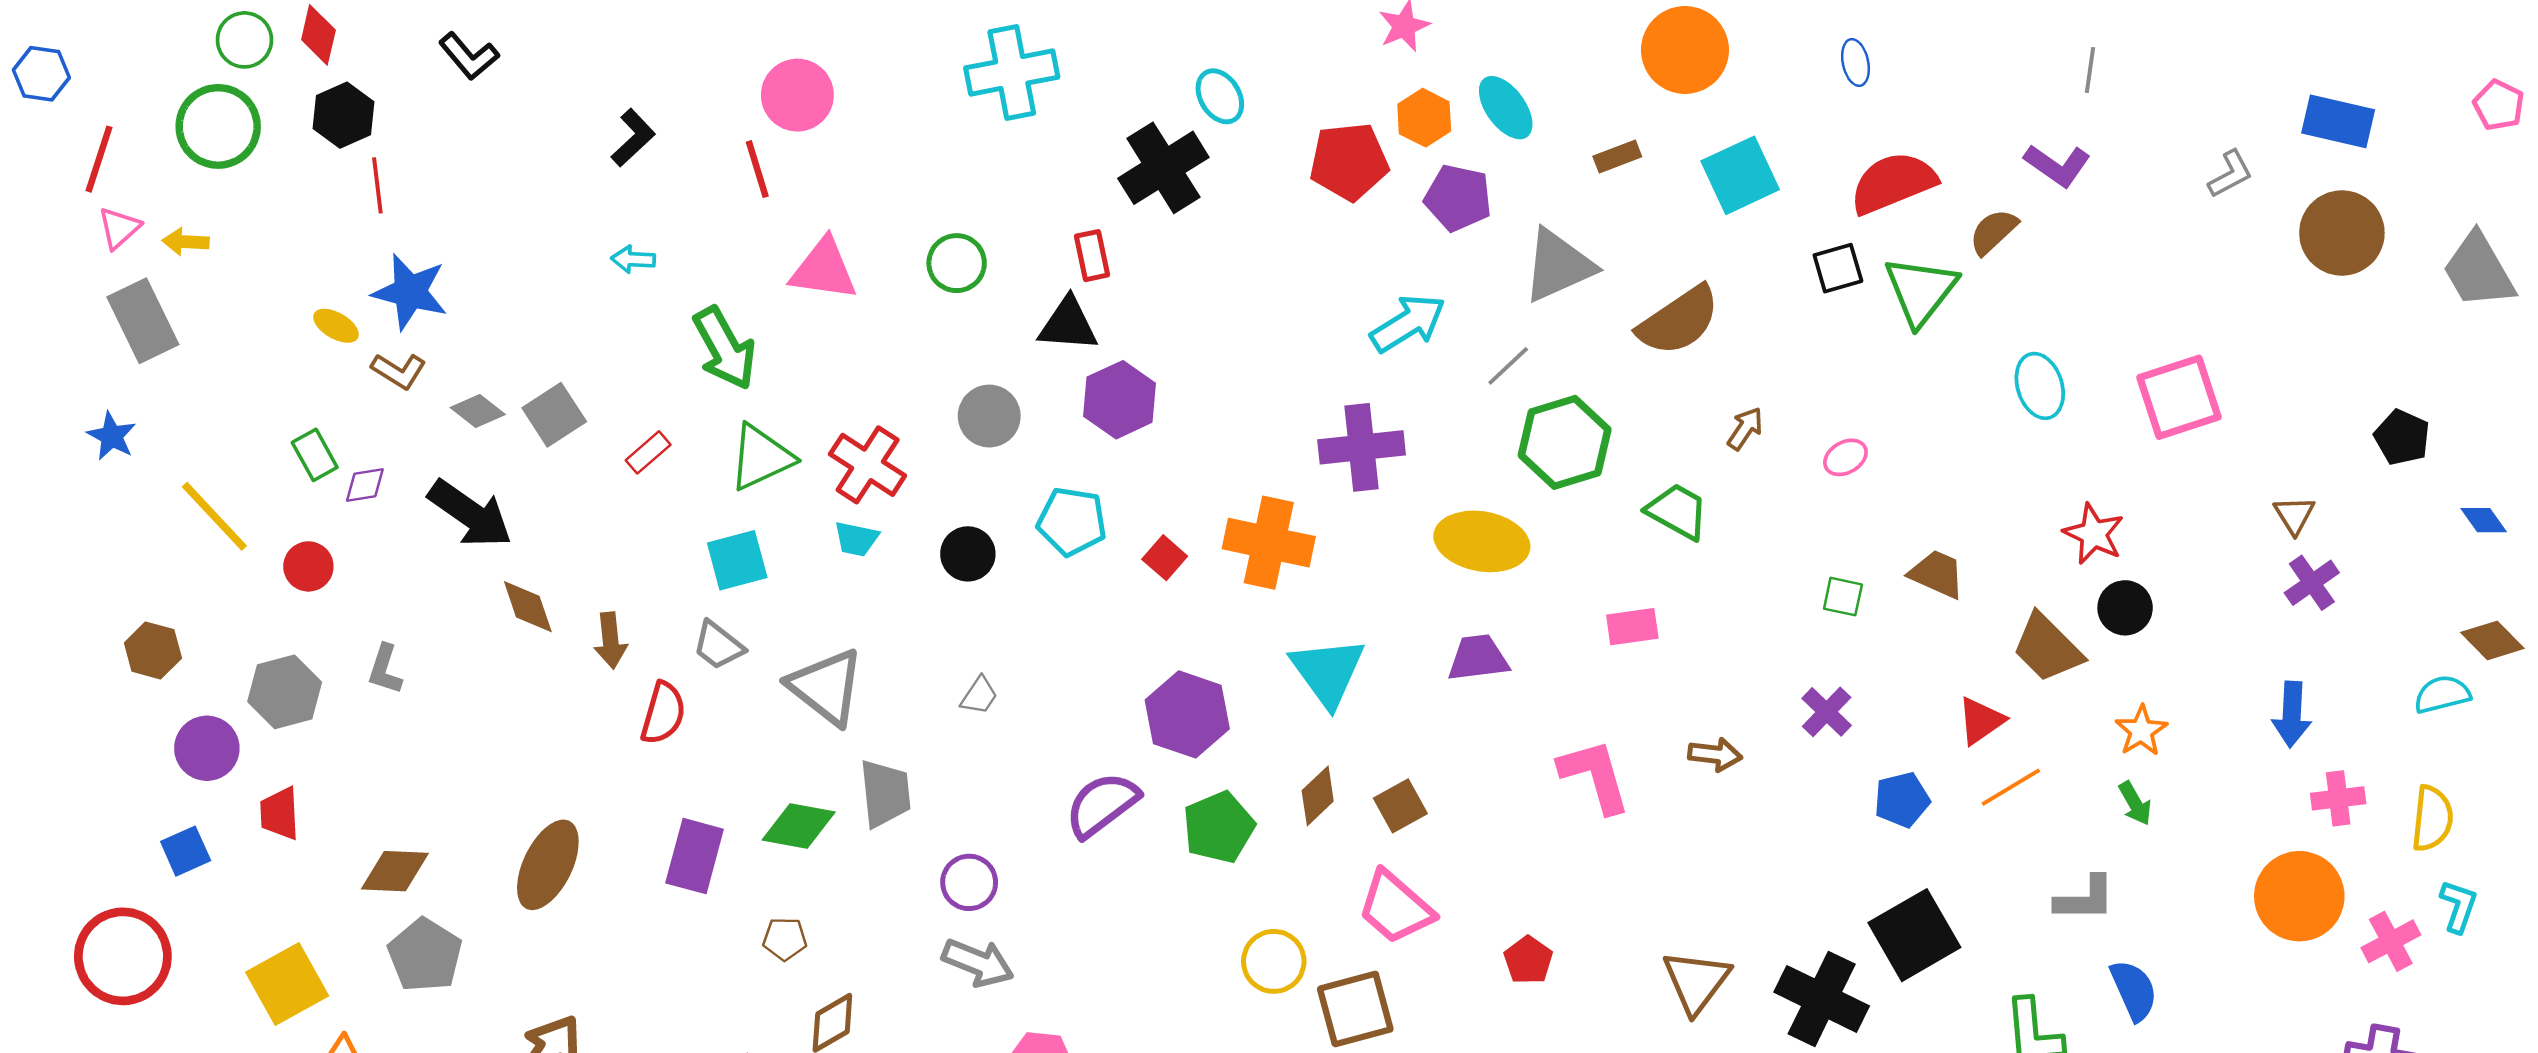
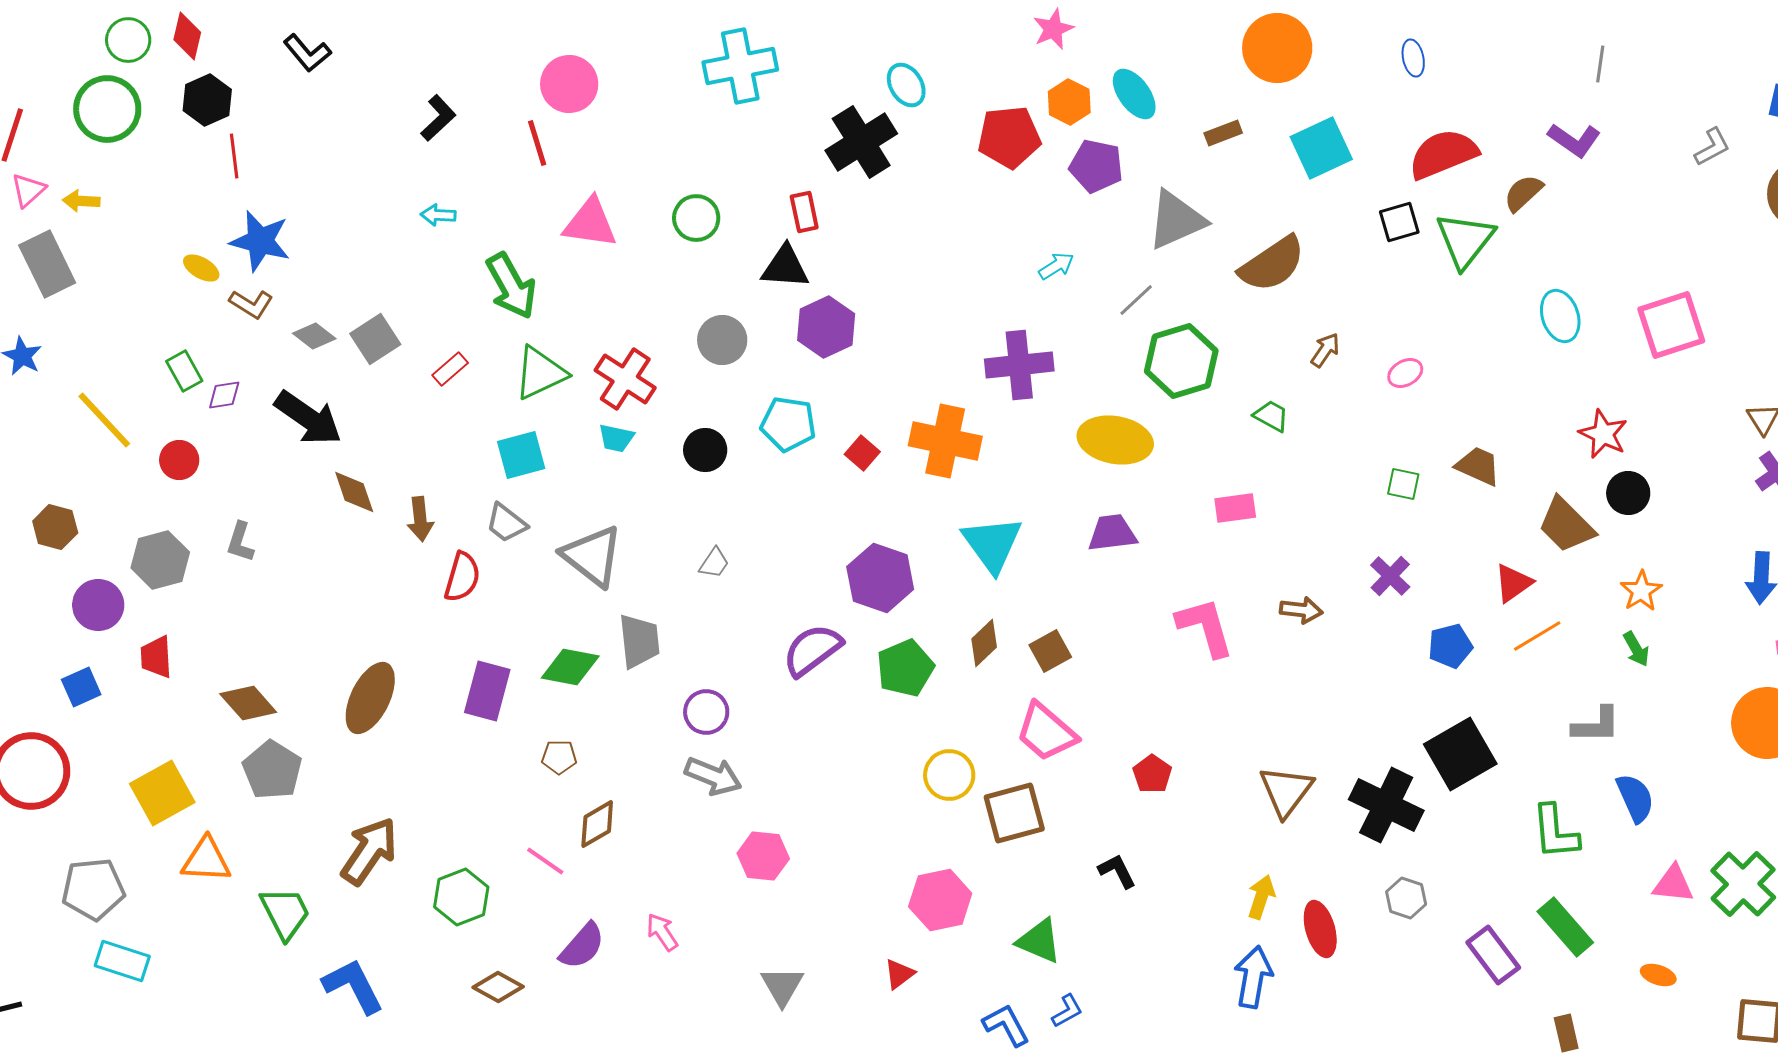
cyan arrow: (1408, 323) -> (1056, 266), size x0.6
green trapezoid: (1677, 511) -> (1271, 416), size x0.7
brown diamond: (395, 871) -> (248, 703), turned 46

